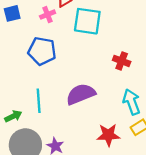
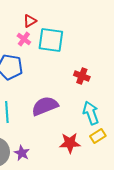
pink cross: (48, 15) -> (24, 39), moved, turned -32

